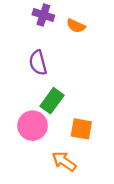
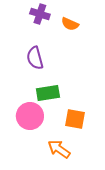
green rectangle: (52, 101) -> (48, 93), turned 45

